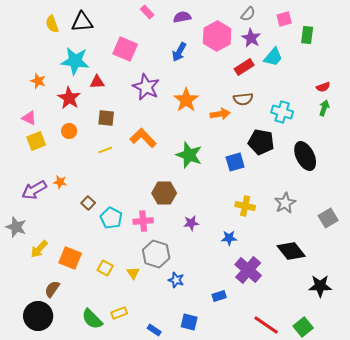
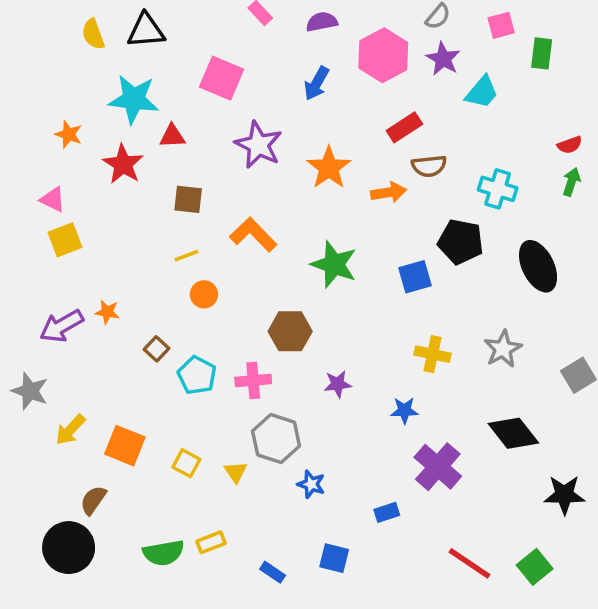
red rectangle: (244, 67) -> (404, 127), moved
orange circle: (69, 131) -> (204, 294), moved
green semicircle: (92, 319) -> (164, 553), turned -55

